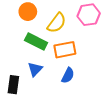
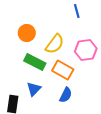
pink hexagon: (89, 15) -> (86, 50), moved
orange rectangle: (65, 50) -> (63, 70), turned 40

